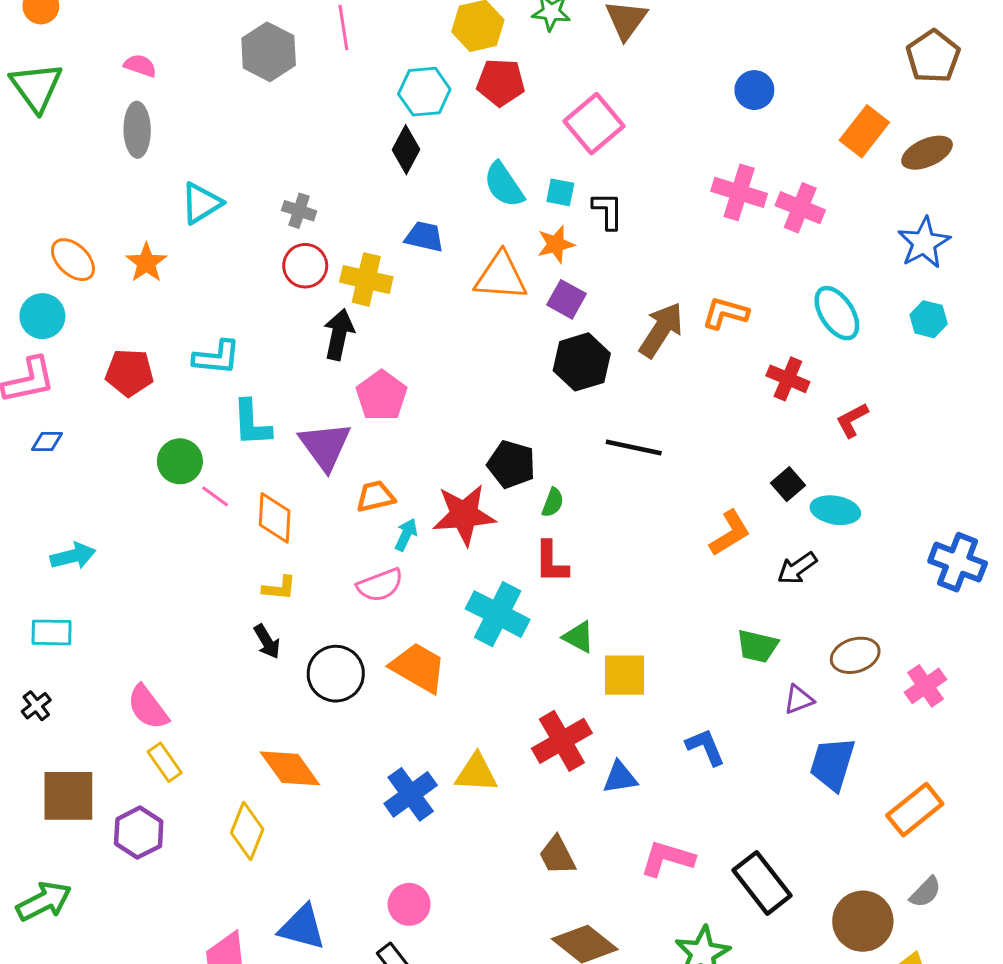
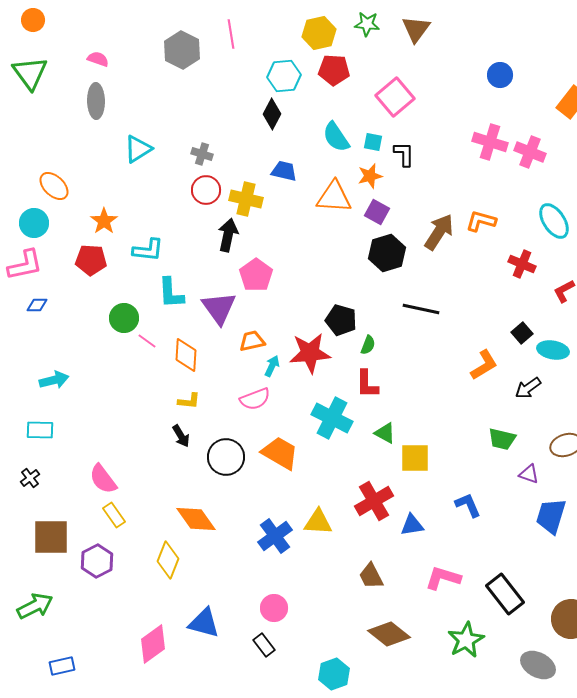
orange star: (146, 263) -> (104, 221), moved
purple triangle: (799, 700) -> (529, 474), turned 40

